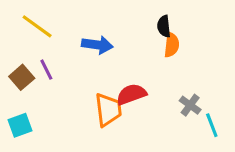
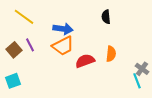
orange semicircle: (172, 45) -> (111, 54), moved
gray cross: (190, 105) -> (142, 69), moved
orange trapezoid: (108, 110) -> (63, 46), moved, turned 70

